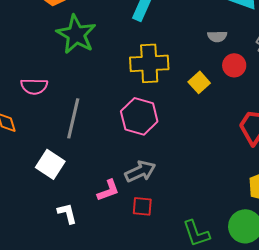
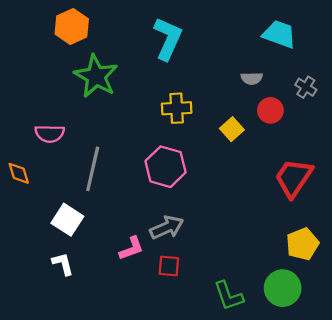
yellow cross: (149, 63) -> (177, 108), size x0.7
white L-shape: (67, 213) -> (63, 264), moved

